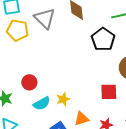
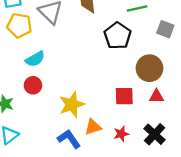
yellow star: (63, 99) -> (72, 105), size x1.6
cyan semicircle: (42, 103) -> (35, 59), moved

